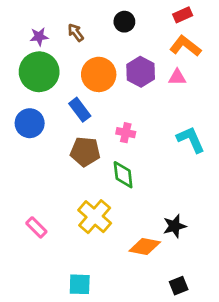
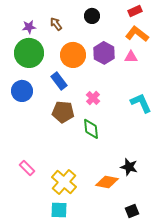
pink cross: (126, 133) -> (93, 98), turned 32
yellow cross: (95, 217) -> (64, 182), moved
black star: (174, 226) -> (129, 167), turned 30

